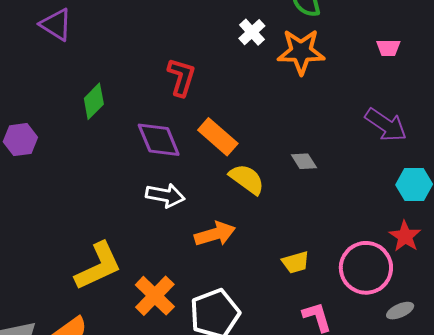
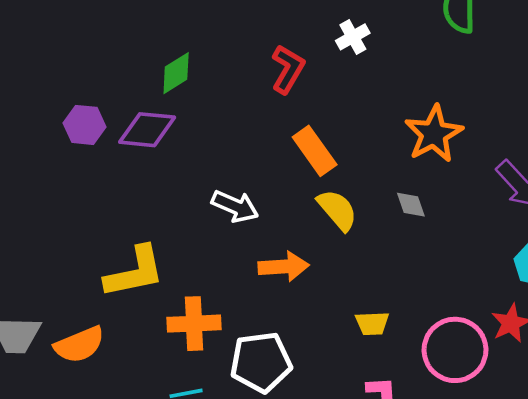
white cross: (252, 32) -> (353, 37), moved
orange star: (301, 52) -> (434, 134), moved, turned 30
purple hexagon: (20, 140) -> (84, 125), moved
purple diamond: (159, 140) -> (147, 130), moved, turned -75
orange cross: (155, 296) -> (194, 324), turned 30

